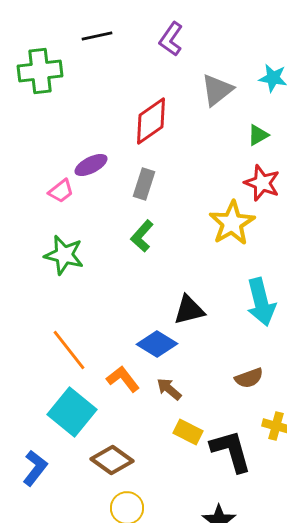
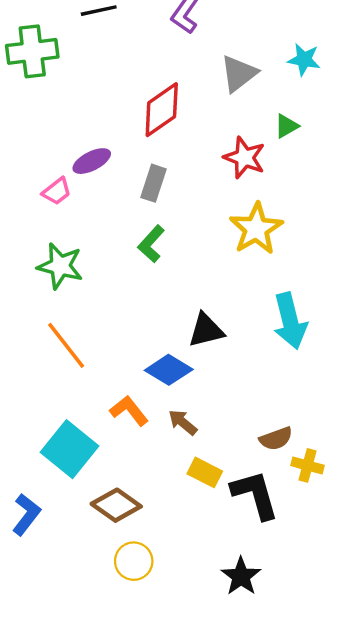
red star: (262, 183) -> (245, 158), moved
orange line: (69, 350) -> (66, 345), moved
brown semicircle: (249, 378) -> (276, 439), moved

